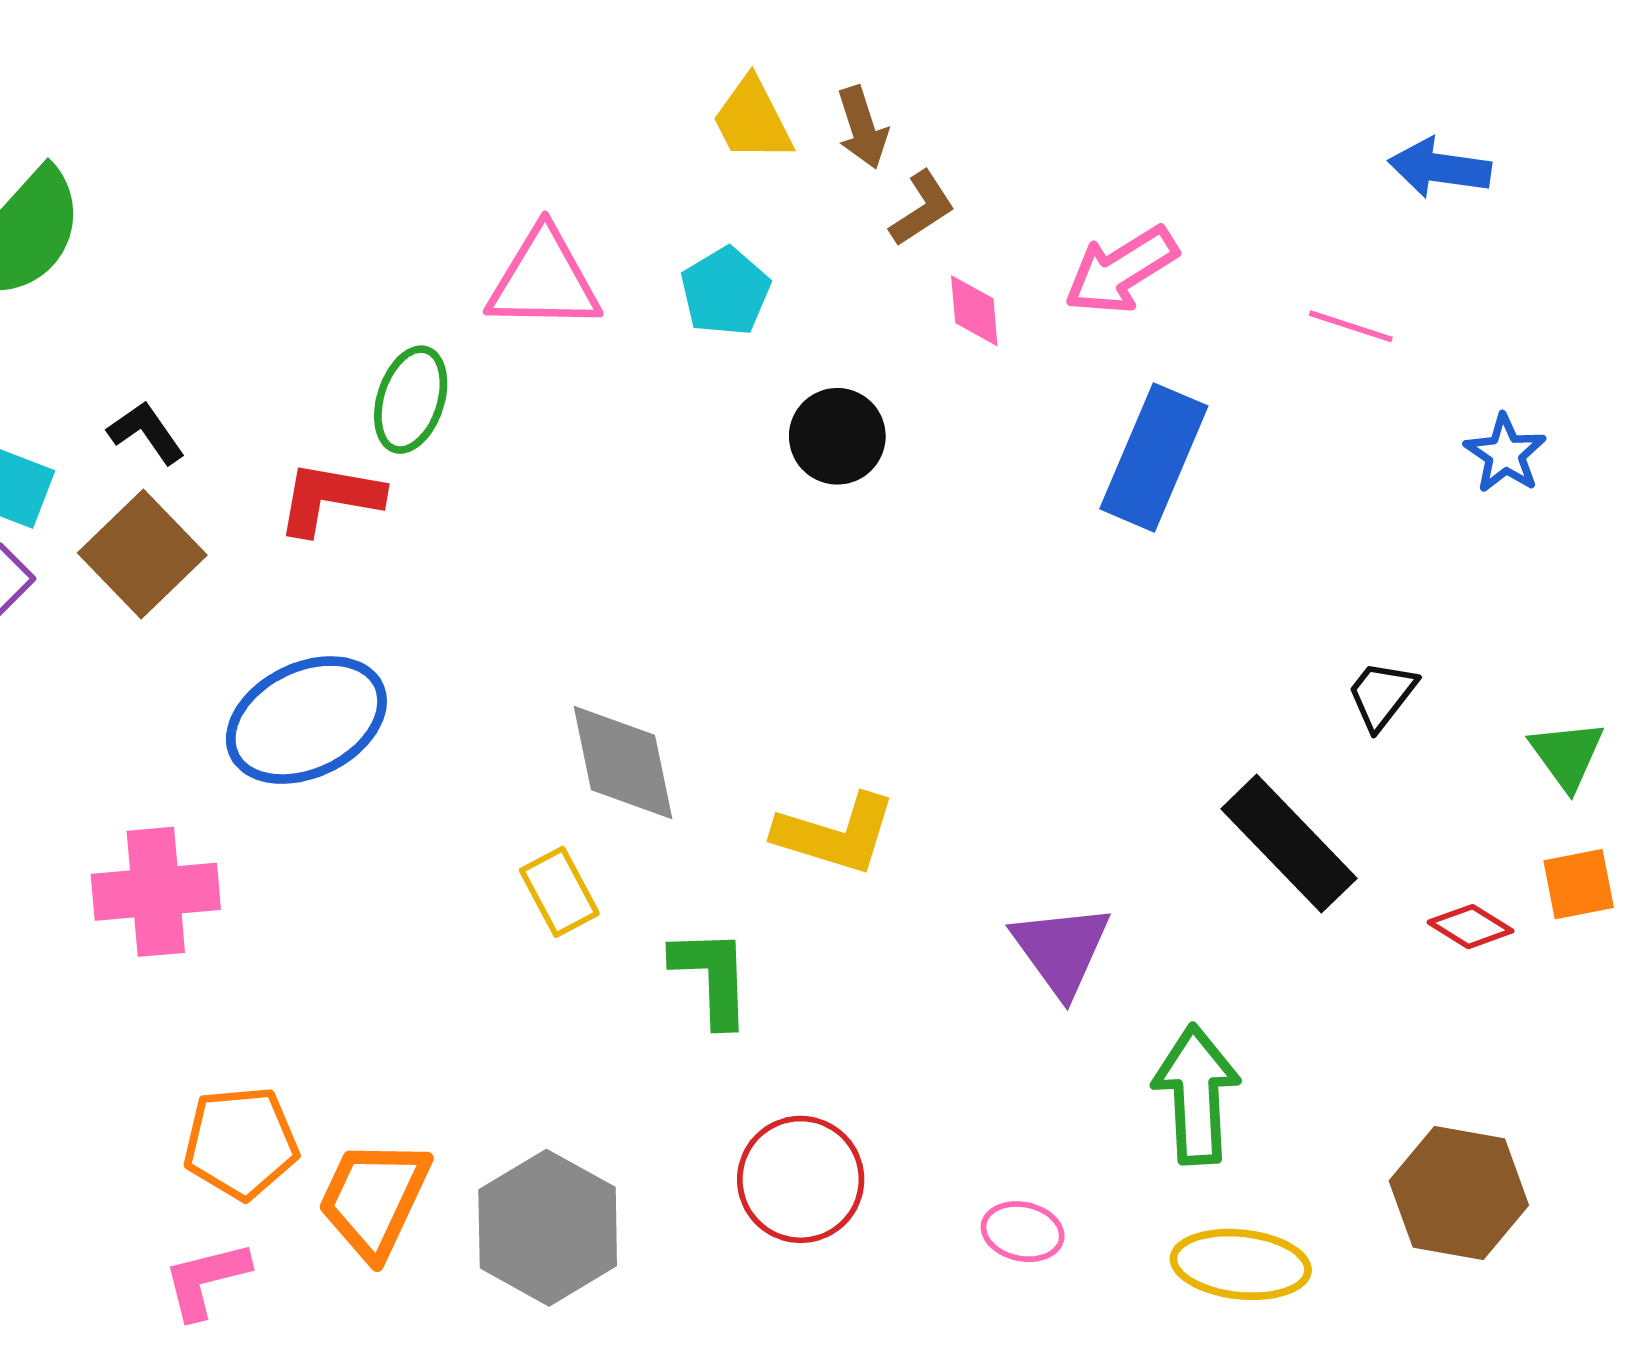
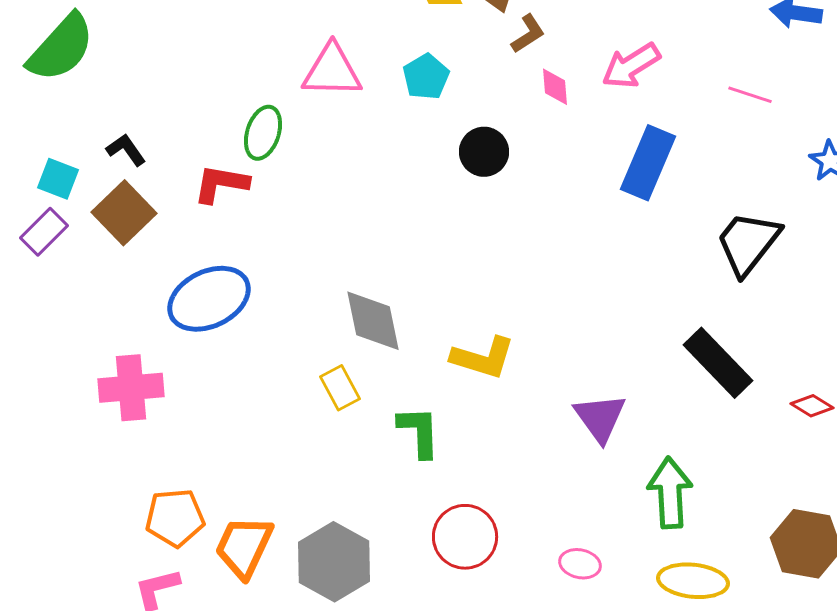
black trapezoid: (1382, 695) -> (748, 243), moved, size x1.8

